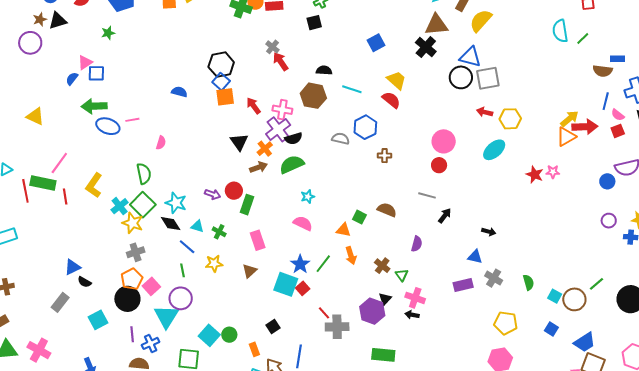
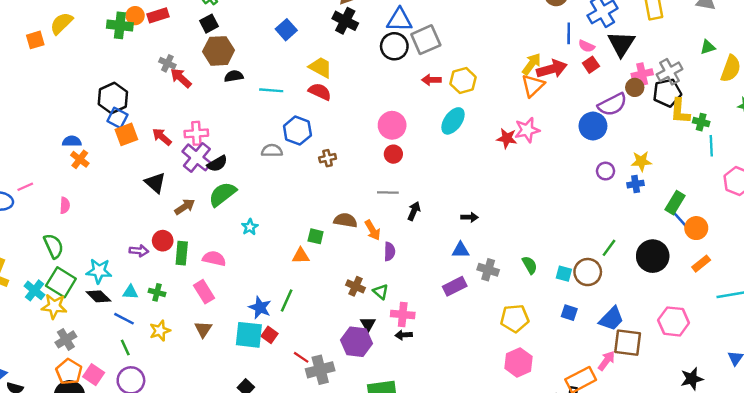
brown hexagon: (313, 96) -> (219, 51), moved
orange cross: (265, 149) -> (80, 159), moved
pink star: (553, 172) -> (527, 130), size x1.5
blue circle: (607, 181) -> (593, 126), size x1.5
pink semicircle: (303, 223) -> (214, 258), moved
orange arrow: (351, 256) -> (373, 230), moved

